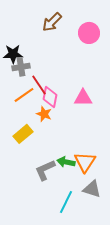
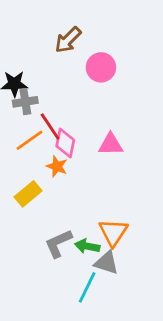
pink circle: (89, 33) -> (101, 67), moved
green arrow: (66, 162) -> (87, 246), moved
gray triangle: (92, 189) -> (106, 263), moved

